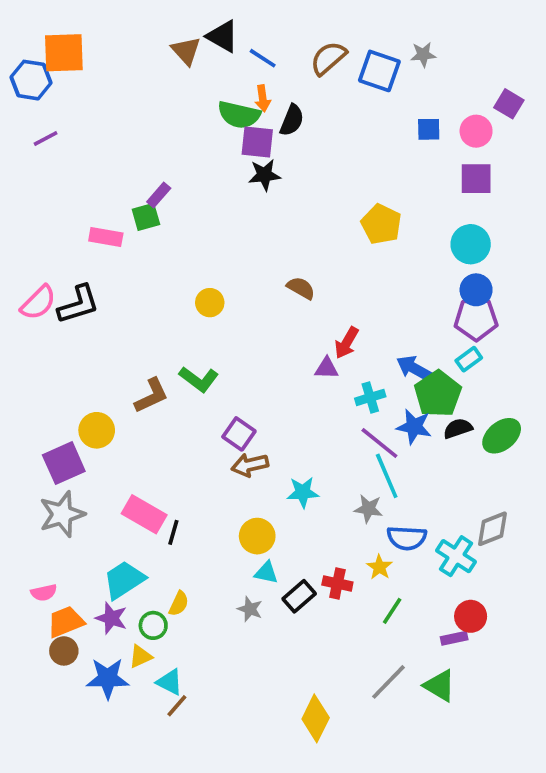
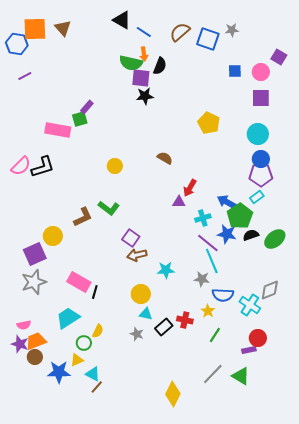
brown triangle: (186, 51) -> (63, 28), moved
pink rectangle: (106, 237) -> (58, 130), size x1.4
purple star: (111, 618) -> (20, 344), moved

